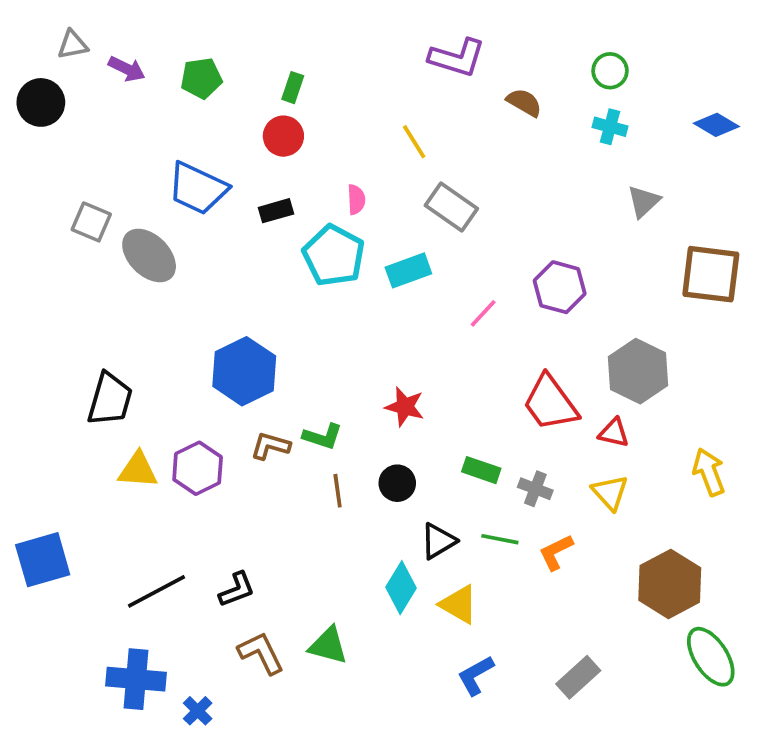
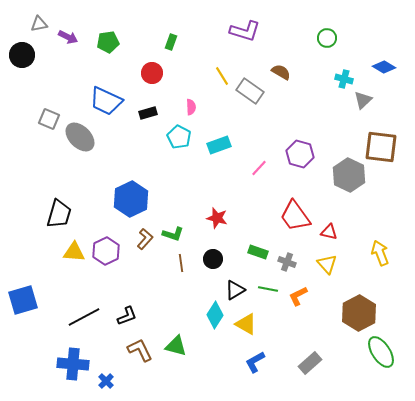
green rectangle: (293, 88) -> (171, 42), moved
brown semicircle: (524, 102) -> (281, 72), moved
cyan cross: (610, 127) -> (344, 79), moved
gray triangle: (644, 201) -> (363, 100), moved
gray rectangle: (451, 207) -> (250, 91), moved
cyan pentagon: (334, 256) -> (179, 137), size x0.7
gray hexagon: (638, 371) -> (349, 175), moved
brown L-shape: (270, 446) -> (145, 239), turned 115

